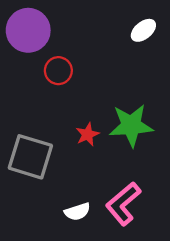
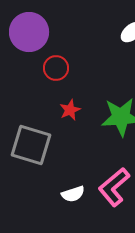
red star: (87, 134) -> (70, 110), moved

